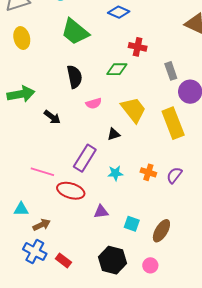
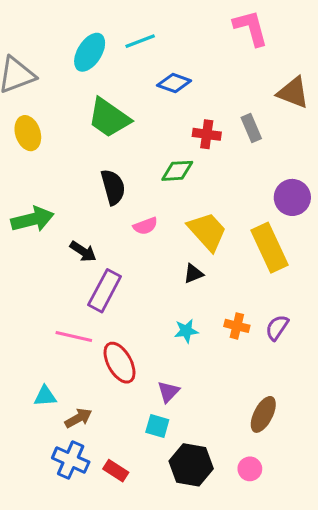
gray rectangle: (171, 71) -> (251, 128), moved
black triangle: (114, 134) -> (193, 274), moved
purple rectangle: (85, 158) -> (105, 291), moved
red ellipse: (71, 191) -> (120, 363), turned 48
purple triangle: (101, 212) -> (168, 392), turned -35
cyan square: (132, 224) -> (157, 426), moved

